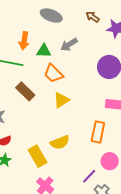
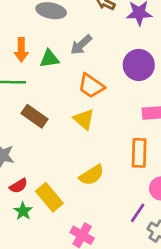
orange trapezoid: (53, 74) -> (91, 86), moved
yellow triangle: (61, 100) -> (84, 119), turned -36
yellow rectangle: (38, 156) -> (49, 197), moved

